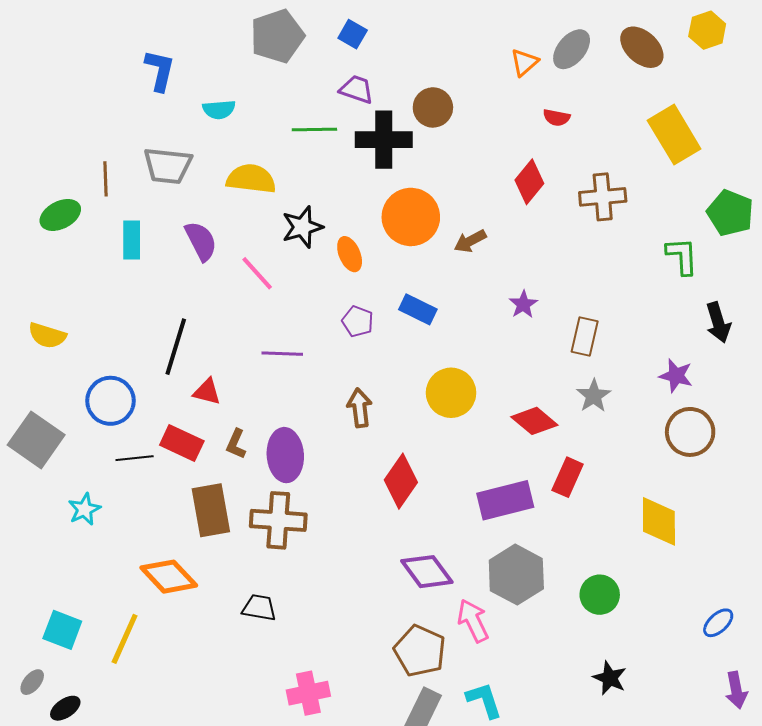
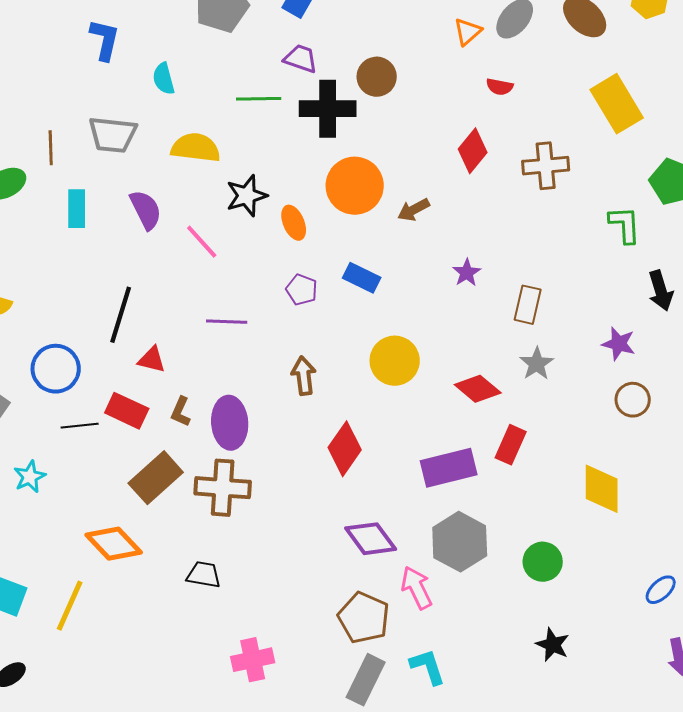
cyan semicircle: (219, 109) -> (164, 79), turned 80
brown circle: (690, 432) -> (633, 400), size x0.7
brown rectangle: (211, 510) -> (156, 478), turned 58

